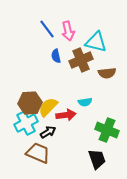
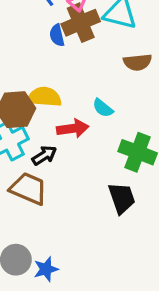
brown cross: (81, 60) -> (81, 23), moved
cyan semicircle: (85, 102) -> (103, 108), turned 48
yellow semicircle: (48, 107) -> (44, 97), moved, turned 50

